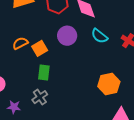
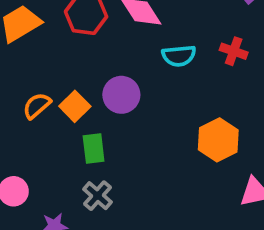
purple circle: (67, 36) -> (121, 95), moved
cyan semicircle: (100, 36) -> (179, 56), turned -30

